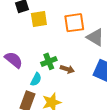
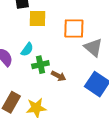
cyan semicircle: (36, 79) -> (27, 49), moved

